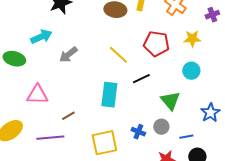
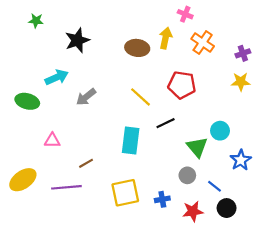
yellow star: (192, 39) -> (241, 82), moved
cyan circle: (191, 71) -> (220, 131), moved
pink triangle: (37, 95) -> (52, 140), size x0.7
blue cross: (138, 132) -> (162, 199), moved, turned -32
blue line: (186, 137) -> (215, 186), turned 48

